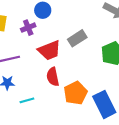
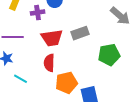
cyan line: (27, 100) -> (20, 79), turned 32

